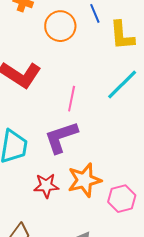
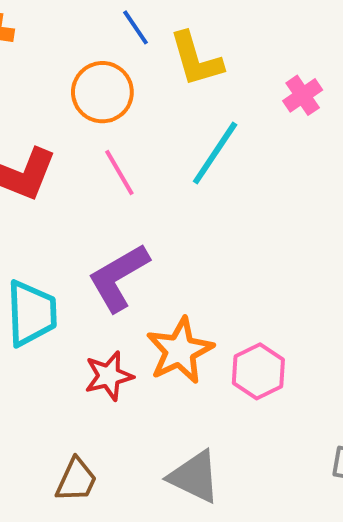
orange circle: (60, 26) -> (102, 92), moved
pink line: (72, 99) -> (119, 172), moved, turned -30

